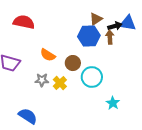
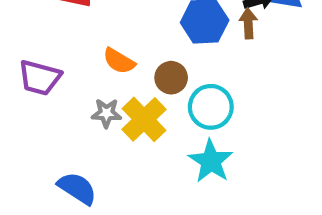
yellow cross: (60, 83) -> (144, 119), size x1.5
cyan star: (113, 103) -> (211, 161), moved, size x1.5

